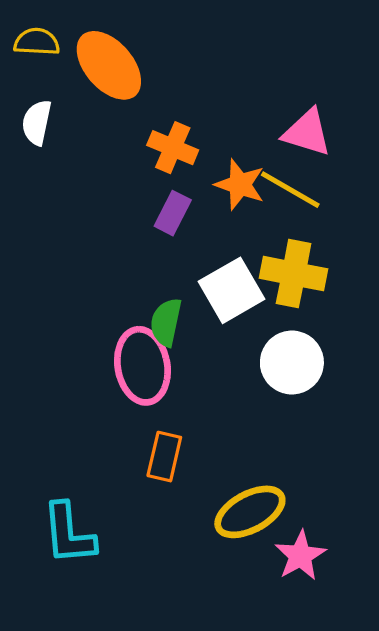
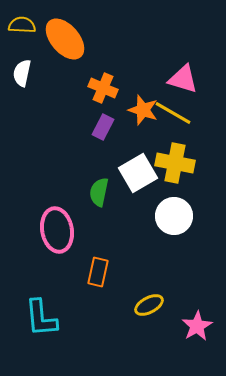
pink ellipse: (142, 366) -> (57, 230), moved
yellow ellipse: (250, 512) -> (149, 305), size x0.7
pink star: (300, 556) -> (197, 326), moved

